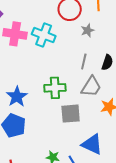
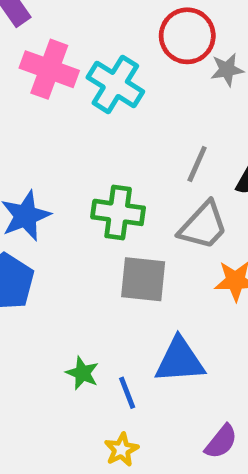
gray star: (88, 30) -> (227, 70), moved
blue triangle: (92, 144) -> (180, 360), turned -40

